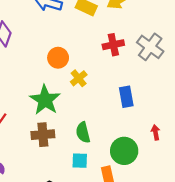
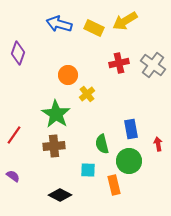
blue rectangle: (126, 97) -> (131, 129), moved
green semicircle: (83, 132) -> (102, 144), moved

